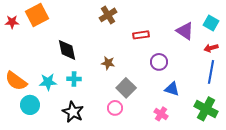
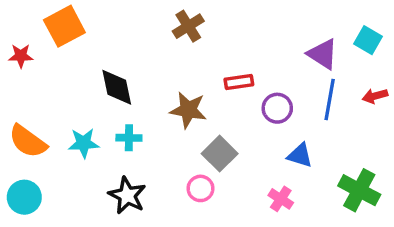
red star: (12, 22) -> (21, 56), moved
red rectangle: (141, 35) -> (239, 82), moved
red arrow: (211, 48) -> (375, 96), moved
brown star: (108, 63) -> (188, 110), size x1.5
blue line: (211, 72) -> (330, 99), moved
cyan circle: (30, 105) -> (24, 197), moved

